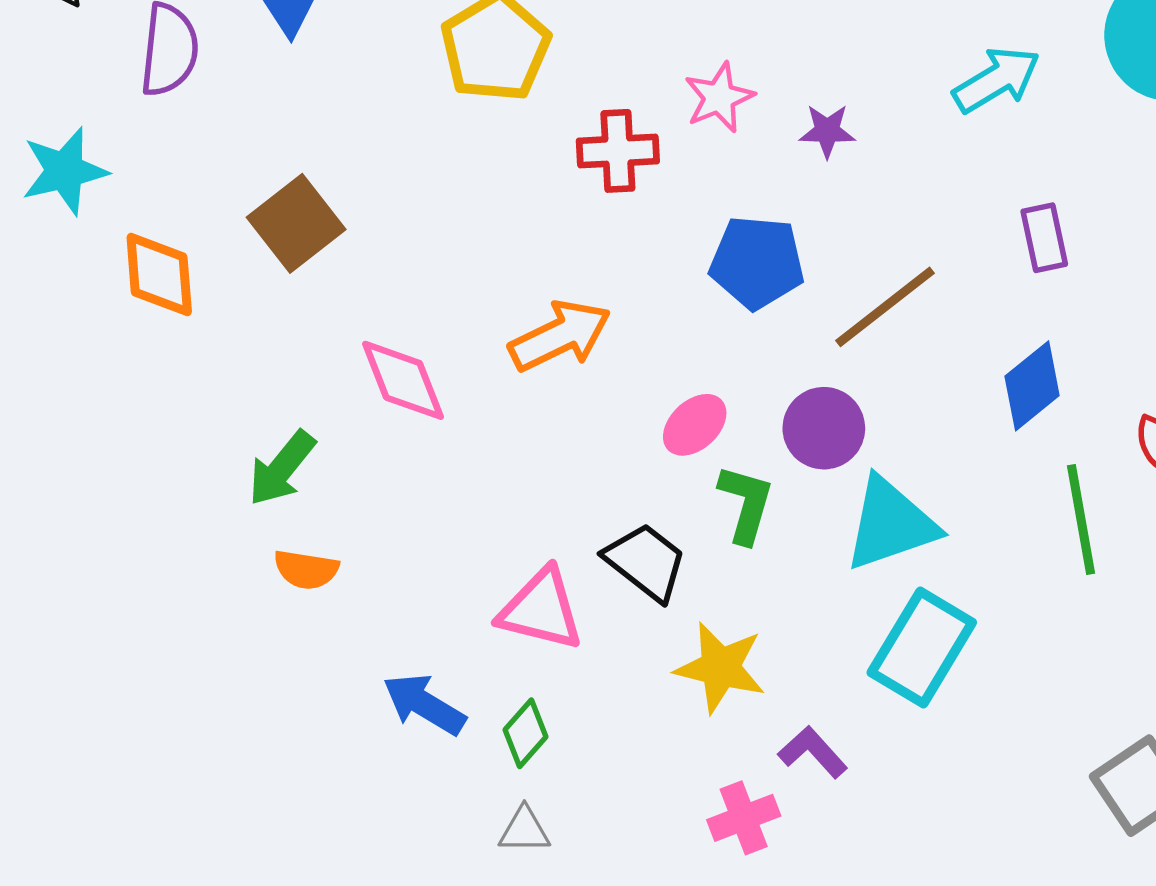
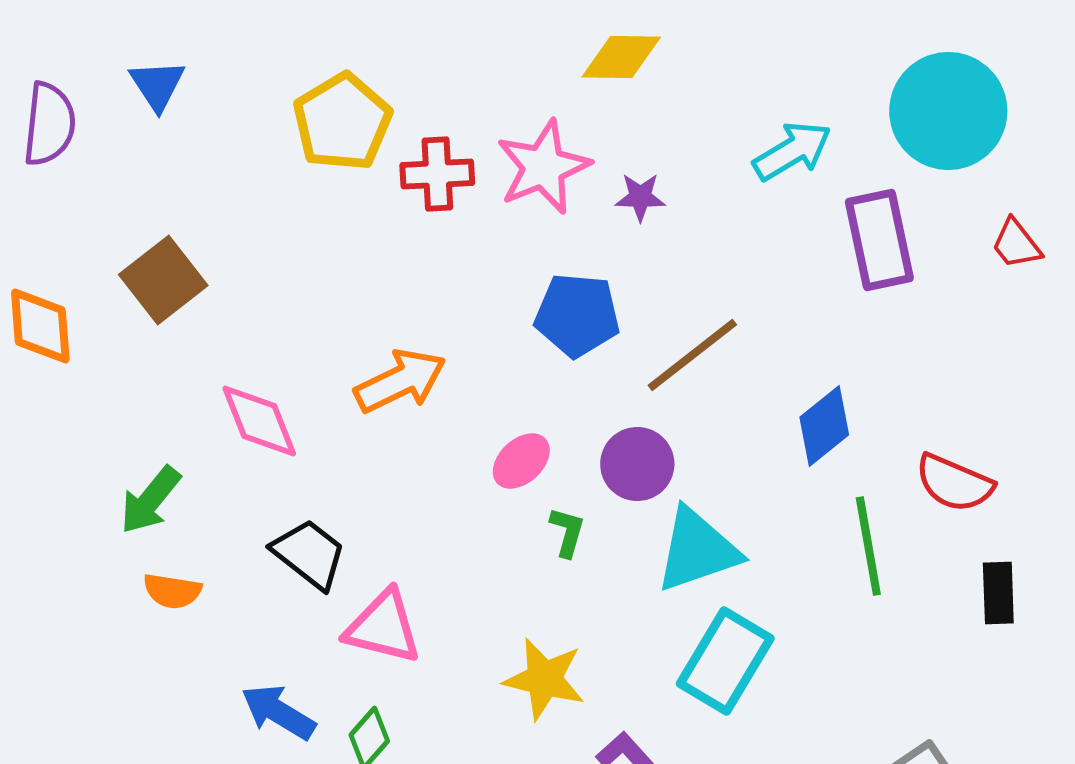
pink star: (719, 98) -> (543, 167), size x1.5
red cross: (618, 151) -> (437, 174), moved
purple rectangle: (1044, 238) -> (879, 240), moved, size x1.6
green L-shape: (746, 504) -> (567, 532), size x0.7
black trapezoid: (646, 562) -> (309, 554), moved

